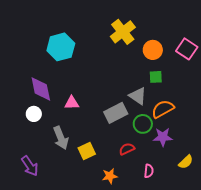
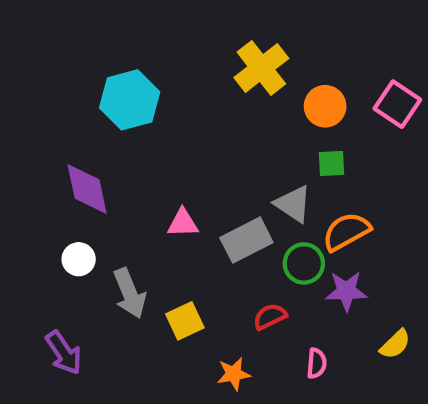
pink triangle: (72, 103) -> (183, 223), moved
white circle: (34, 114) -> (79, 259), moved

